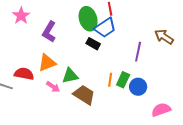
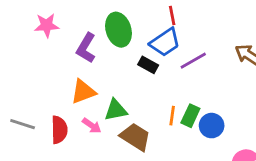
pink star: (21, 16) -> (47, 25), turned 30
green ellipse: (88, 19) -> (118, 30), moved
purple line: (138, 52) -> (193, 61), moved, turned 48
red semicircle: (24, 74) -> (59, 130), moved, turned 78

